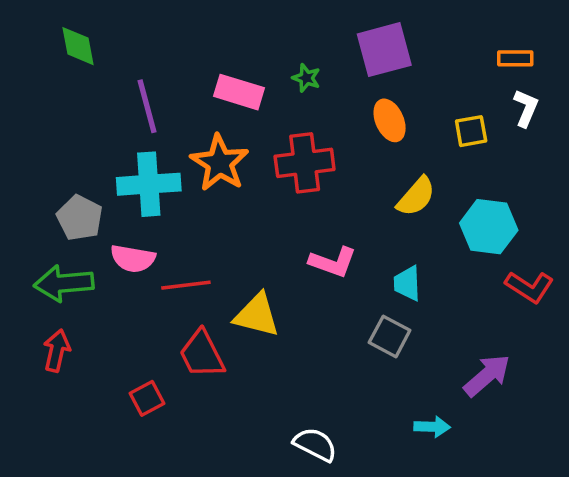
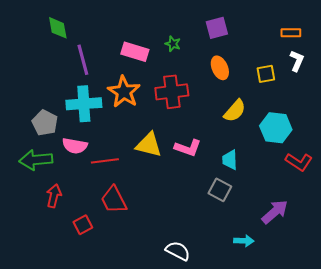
green diamond: (78, 46) -> (58, 28), moved
purple square: (384, 50) -> (217, 28), size x0.7
yellow triangle: (257, 315) -> (149, 145), moved
red arrow: (57, 351) -> (54, 196), moved

